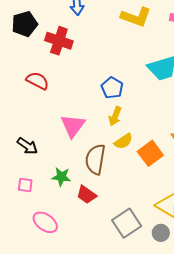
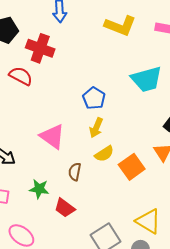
red semicircle: (38, 81) -> (21, 76), moved
pink triangle: (73, 126) -> (52, 136), turned -32
brown semicircle: (95, 159) -> (75, 172), size x0.6

